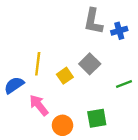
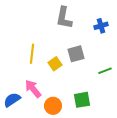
gray L-shape: (93, 21) -> (64, 18), moved
gray square: (90, 64) -> (76, 54), turned 30
blue semicircle: (14, 85) -> (12, 100), moved

